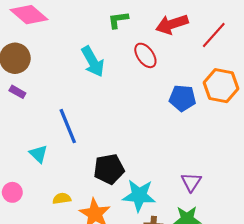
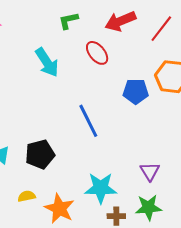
blue line: (68, 126) -> (88, 121), moved
black pentagon: (109, 169) -> (40, 154), moved

